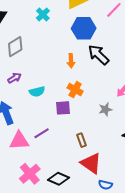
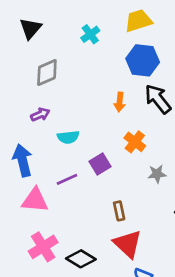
orange cross: (75, 90) -> (135, 142), moved
purple square: (63, 108) -> (100, 164), turned -35
purple line: (42, 133) -> (67, 179), moved

